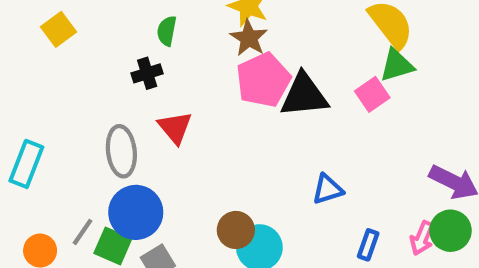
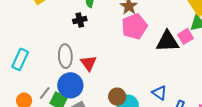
black triangle: (304, 95) -> (167, 41), moved
red triangle: (175, 127) -> (88, 63), moved
blue triangle: (328, 189) -> (159, 93), moved, turned 49

